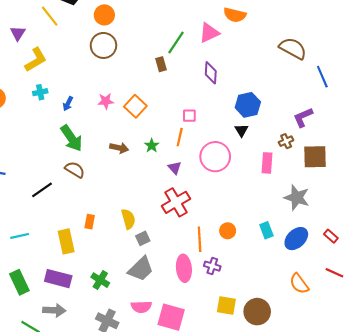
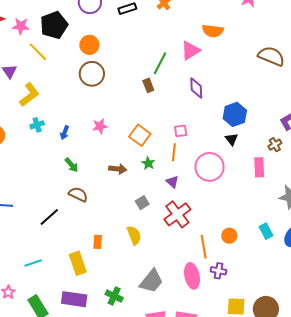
orange square: (135, 106) -> (140, 135), moved
green arrow: (71, 138) -> (72, 165), size x0.6
gray square: (143, 238) -> (142, 203), moved

